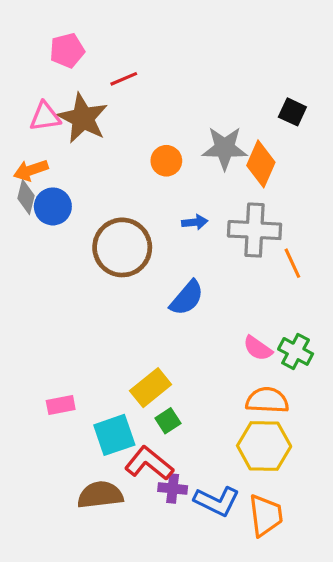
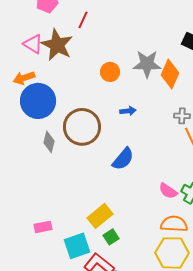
red line: (124, 79) -> (83, 20), turned -42
pink triangle: (45, 117) -> (33, 44), turned 40
gray diamond: (26, 197) -> (49, 142), moved
blue circle: (53, 206) -> (38, 101), size x1.5
gray cross: (255, 230) -> (182, 116), moved, size x0.5

